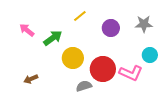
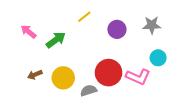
yellow circle: (73, 58) -> (63, 78), moved
brown arrow: (31, 79) -> (35, 75), moved

